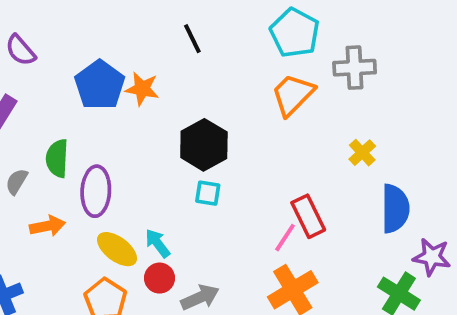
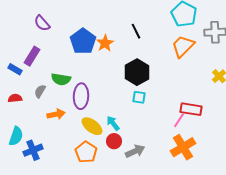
black line: (192, 39) -> (136, 31), moved
orange star: (142, 89) -> (105, 43), turned 30
green semicircle: (57, 158) -> (61, 79), turned -84
red rectangle: (308, 216) -> (191, 109), turned -55

